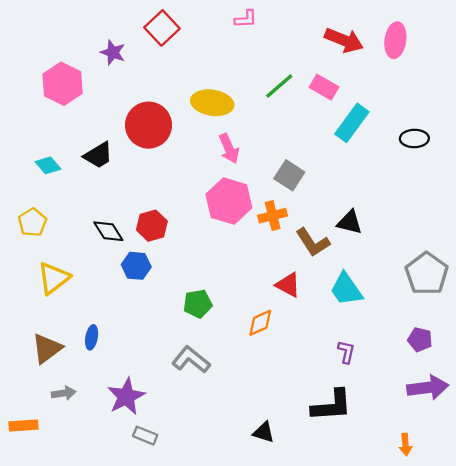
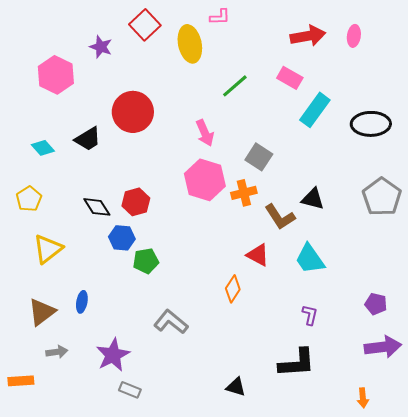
red arrow: (344, 40) -> (308, 36), turned -32
pink ellipse: (395, 40) -> (354, 36), size x0.7
green line: (279, 86) -> (235, 86), moved
yellow ellipse: (212, 103) -> (190, 44), moved, turned 69
black ellipse: (414, 138) -> (371, 124), size x1.5
gray pentagon: (427, 274) -> (382, 197), moved
green pentagon: (198, 304) -> (146, 261), moved
orange diamond: (260, 323) -> (233, 289), turned -32

